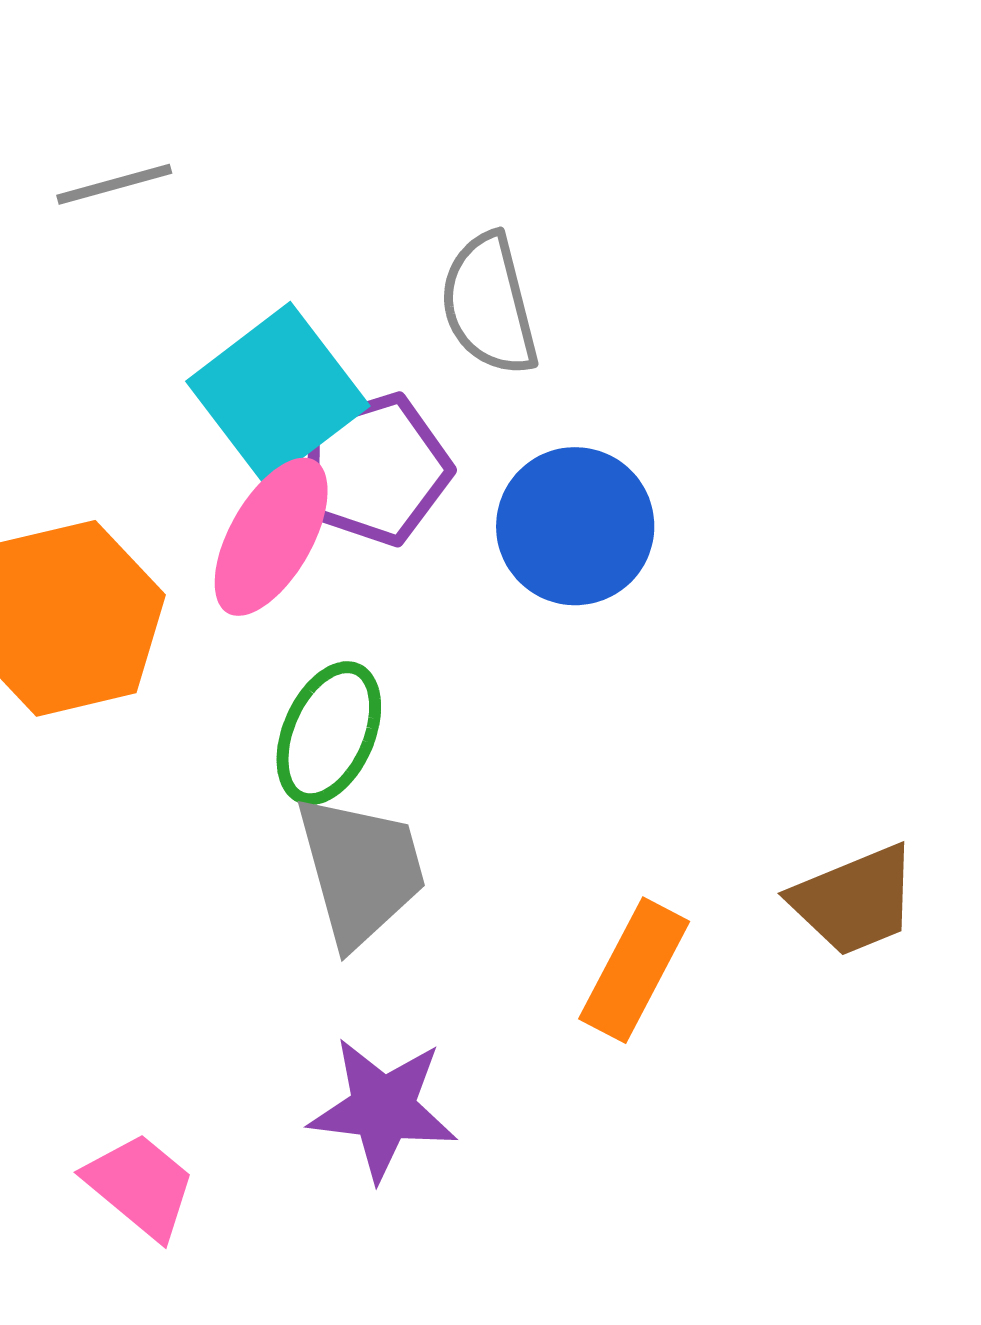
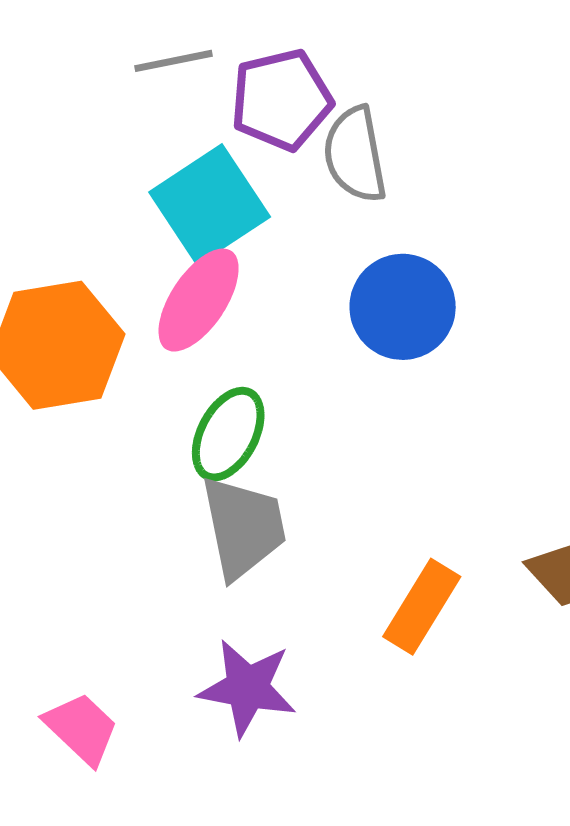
gray line: (114, 184) -> (174, 61), moved
purple pentagon: (375, 469) -> (281, 100), moved

